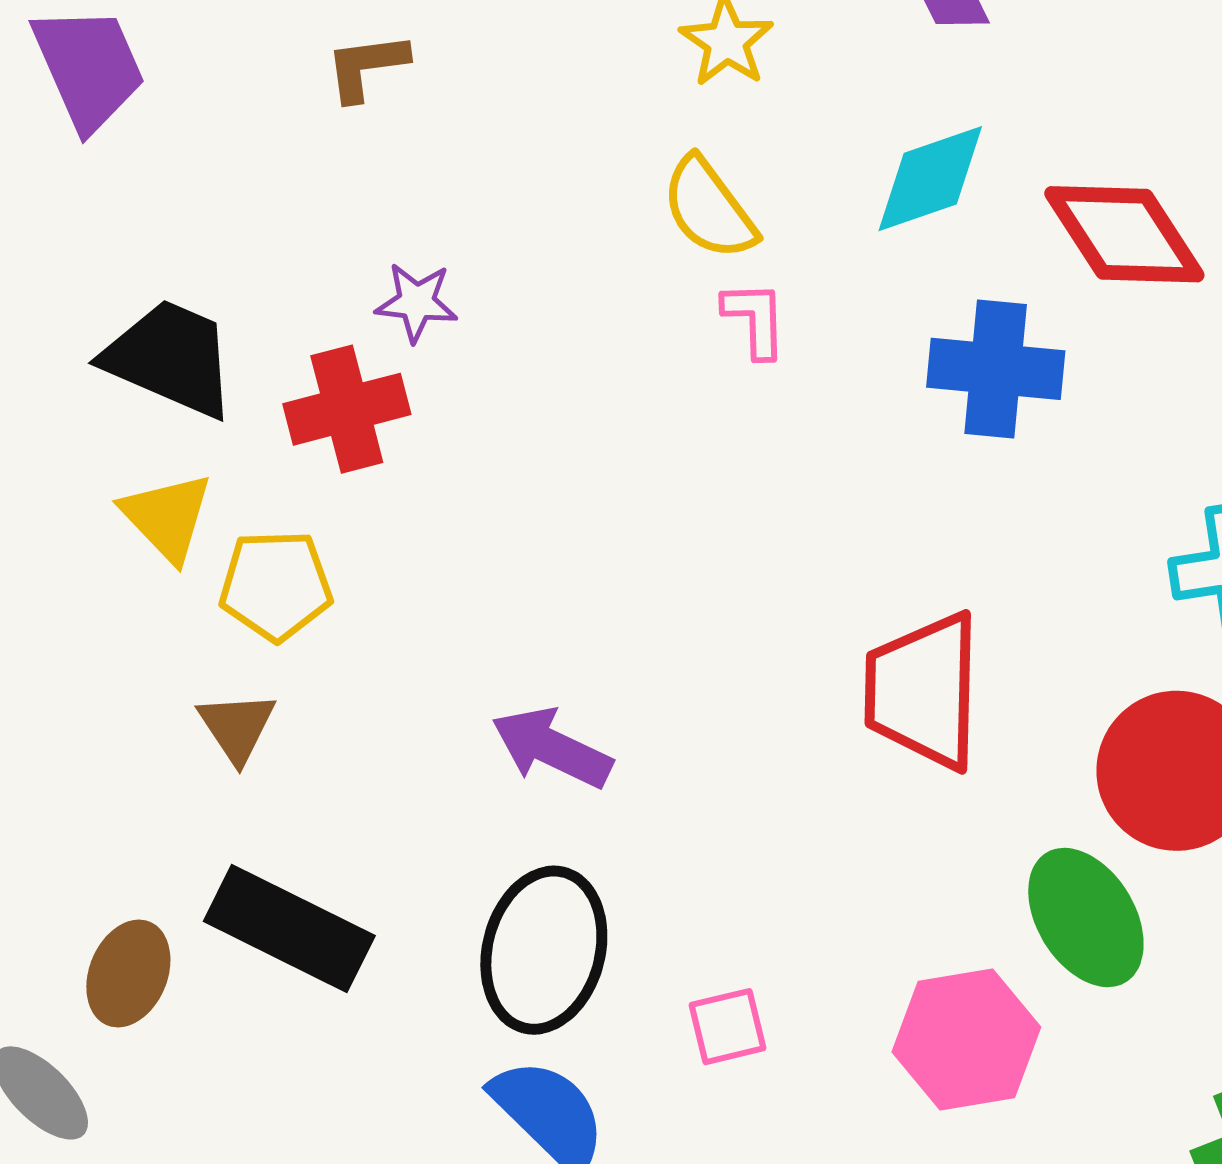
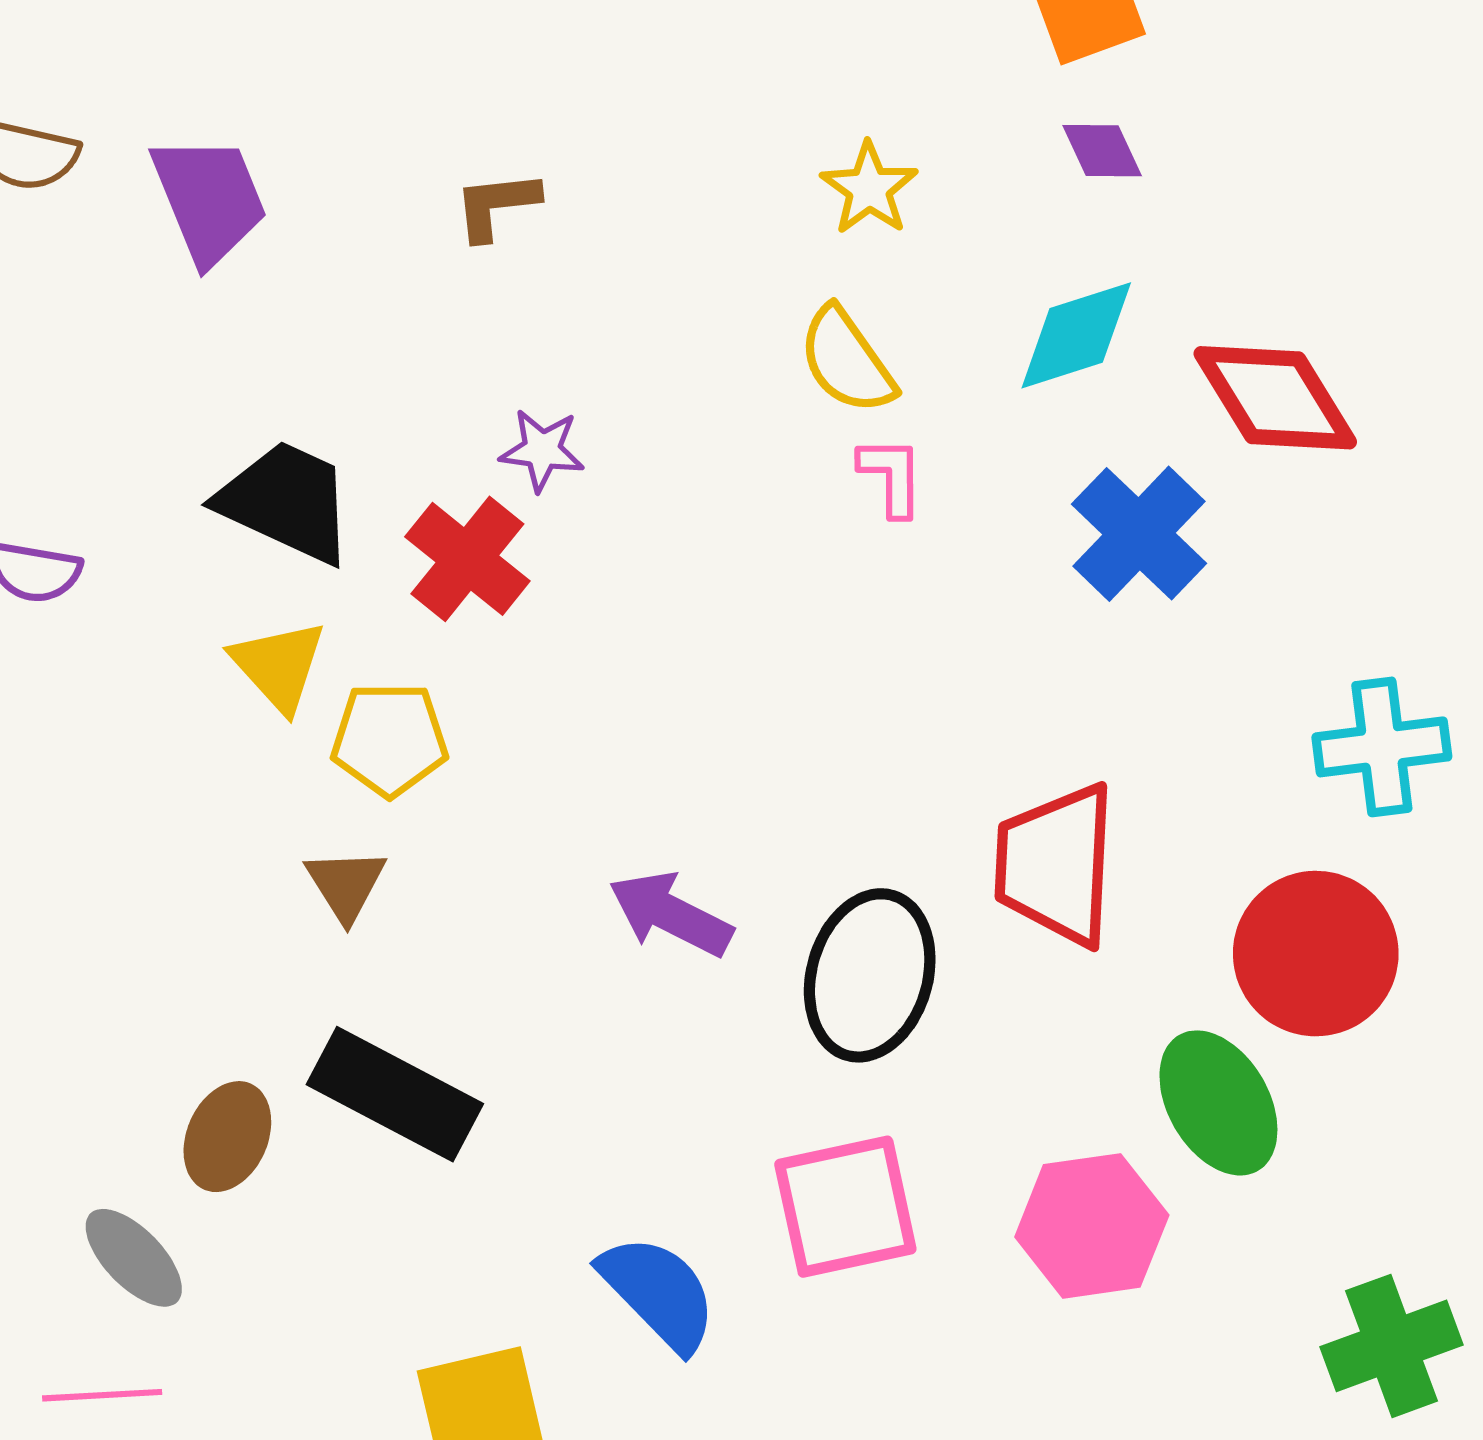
blue cross: (996, 369) -> (1139, 534), turned 37
red cross: (347, 409) -> (467, 559), turned -38
black ellipse: (544, 950) -> (870, 975), moved
pink square: (728, 1027) -> (845, 1207), size x1.8

